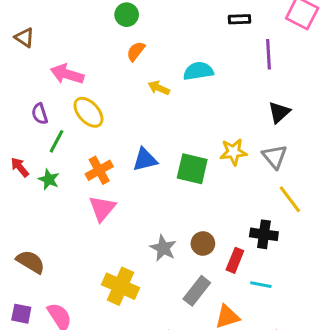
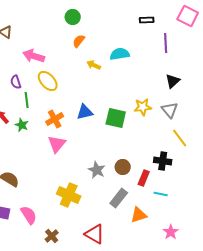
green line: (56, 141) -> (27, 100), turned -35

